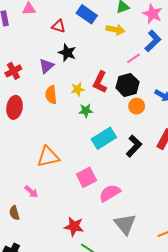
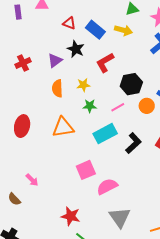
blue rectangle: (87, 14) -> (95, 30), moved
pink line: (133, 58) -> (118, 107), moved
red L-shape: (100, 82) -> (105, 63), moved, turned 30
orange circle: (137, 106) -> (147, 106), moved
red ellipse: (15, 107) -> (22, 126), moved
orange triangle: (48, 157) -> (63, 127), moved
brown semicircle: (14, 213) -> (14, 199), turned -32

